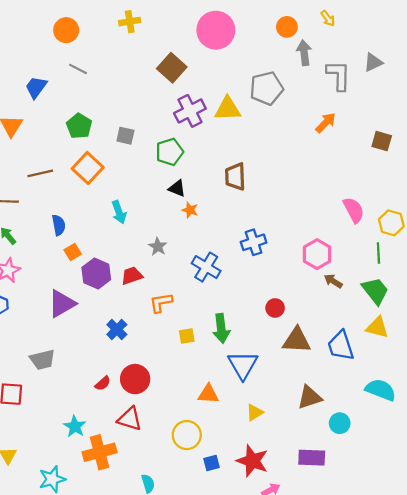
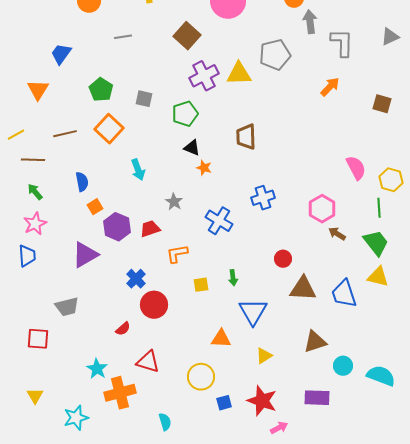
gray triangle: (373, 62) -> (390, 37), moved
gray line: (78, 69) -> (123, 37), moved, turned -36
green arrow: (221, 328) -> (233, 278), size x0.6
red circle: (135, 379) -> (154, 305), moved
cyan semicircle: (381, 390) -> (381, 376), moved

